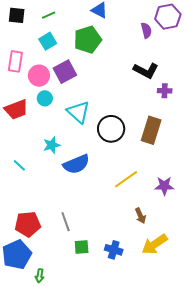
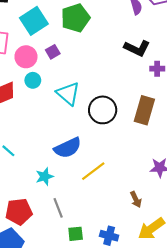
cyan square: (48, 41) -> (34, 21), size x1.5
purple square: (65, 72) -> (53, 52), size x0.6
cyan star: (52, 145) -> (45, 176), moved
yellow line: (126, 179) -> (93, 171), moved

